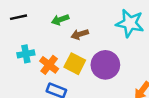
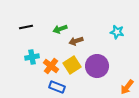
cyan star: (130, 23) -> (117, 32), size x0.6
yellow square: (75, 64) -> (72, 65), turned 30

